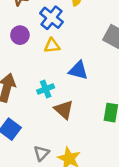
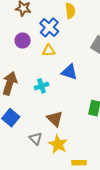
brown triangle: (64, 110) -> (55, 119), moved
gray triangle: (41, 153) -> (36, 139), turned -32

